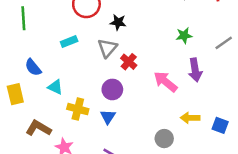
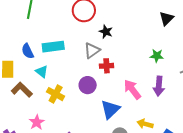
cyan rectangle: (69, 42) -> (53, 47), moved, size x1.5
red cross: (129, 62) -> (107, 66), turned 32
blue triangle: (108, 117) -> (110, 109), moved, size x1.5
brown L-shape: (38, 128) -> (22, 90), moved

